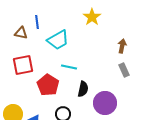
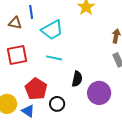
cyan line: (69, 67) -> (54, 58), moved
red pentagon: (48, 85) -> (36, 89), moved

